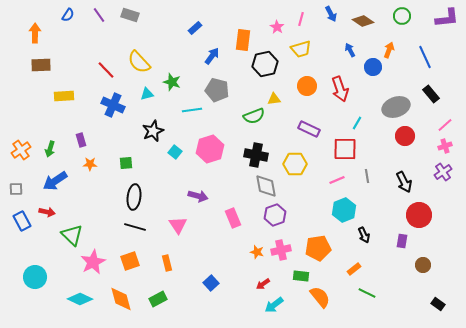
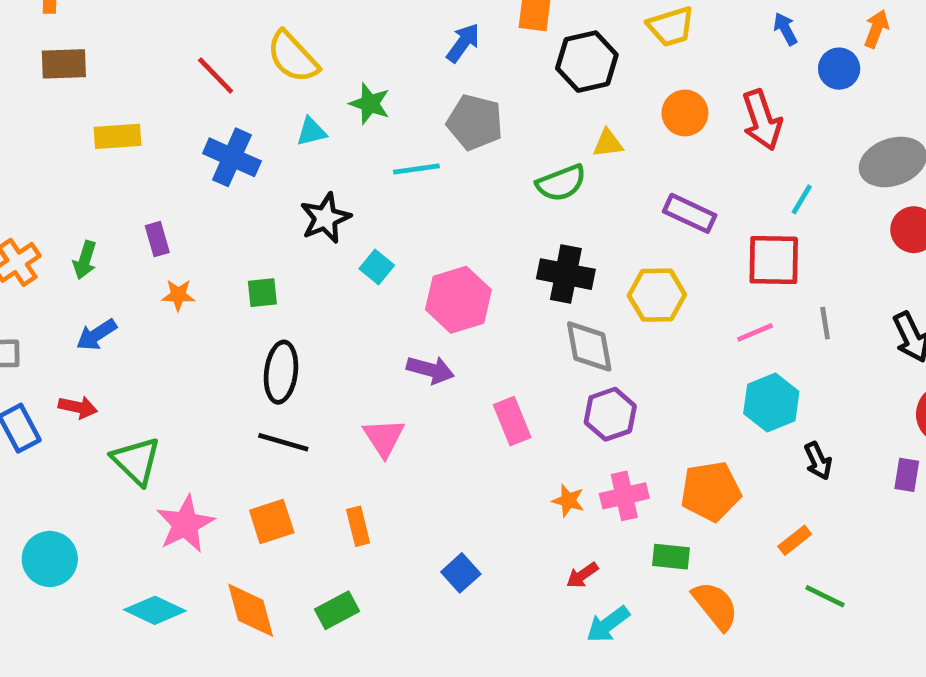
pink hexagon: (210, 149) -> (458, 300), moved
blue arrow: (55, 181) -> (97, 335), size x0.7

